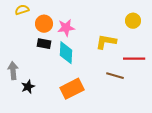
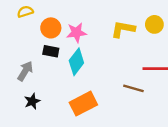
yellow L-shape: (106, 42) -> (123, 29), moved
cyan diamond: (66, 53) -> (76, 62), turned 35
gray arrow: (13, 71) -> (25, 71), moved, turned 36

